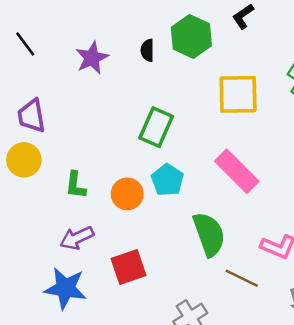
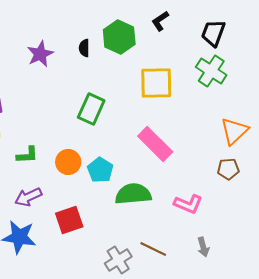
cyan pentagon: (167, 180) -> (100, 170), moved
green L-shape: (76, 185) -> (27, 155), turned -100
green semicircle: (209, 234) -> (133, 194), turned -75
brown line: (242, 278) -> (153, 249), moved

